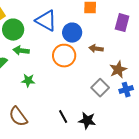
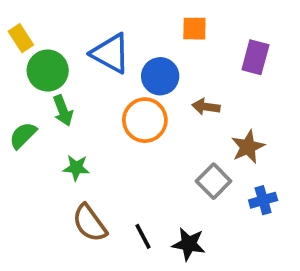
green arrow: (21, 51) -> (63, 111), turned -119
blue cross: (126, 90) -> (263, 200), moved
brown semicircle: (18, 117) -> (90, 223), moved

